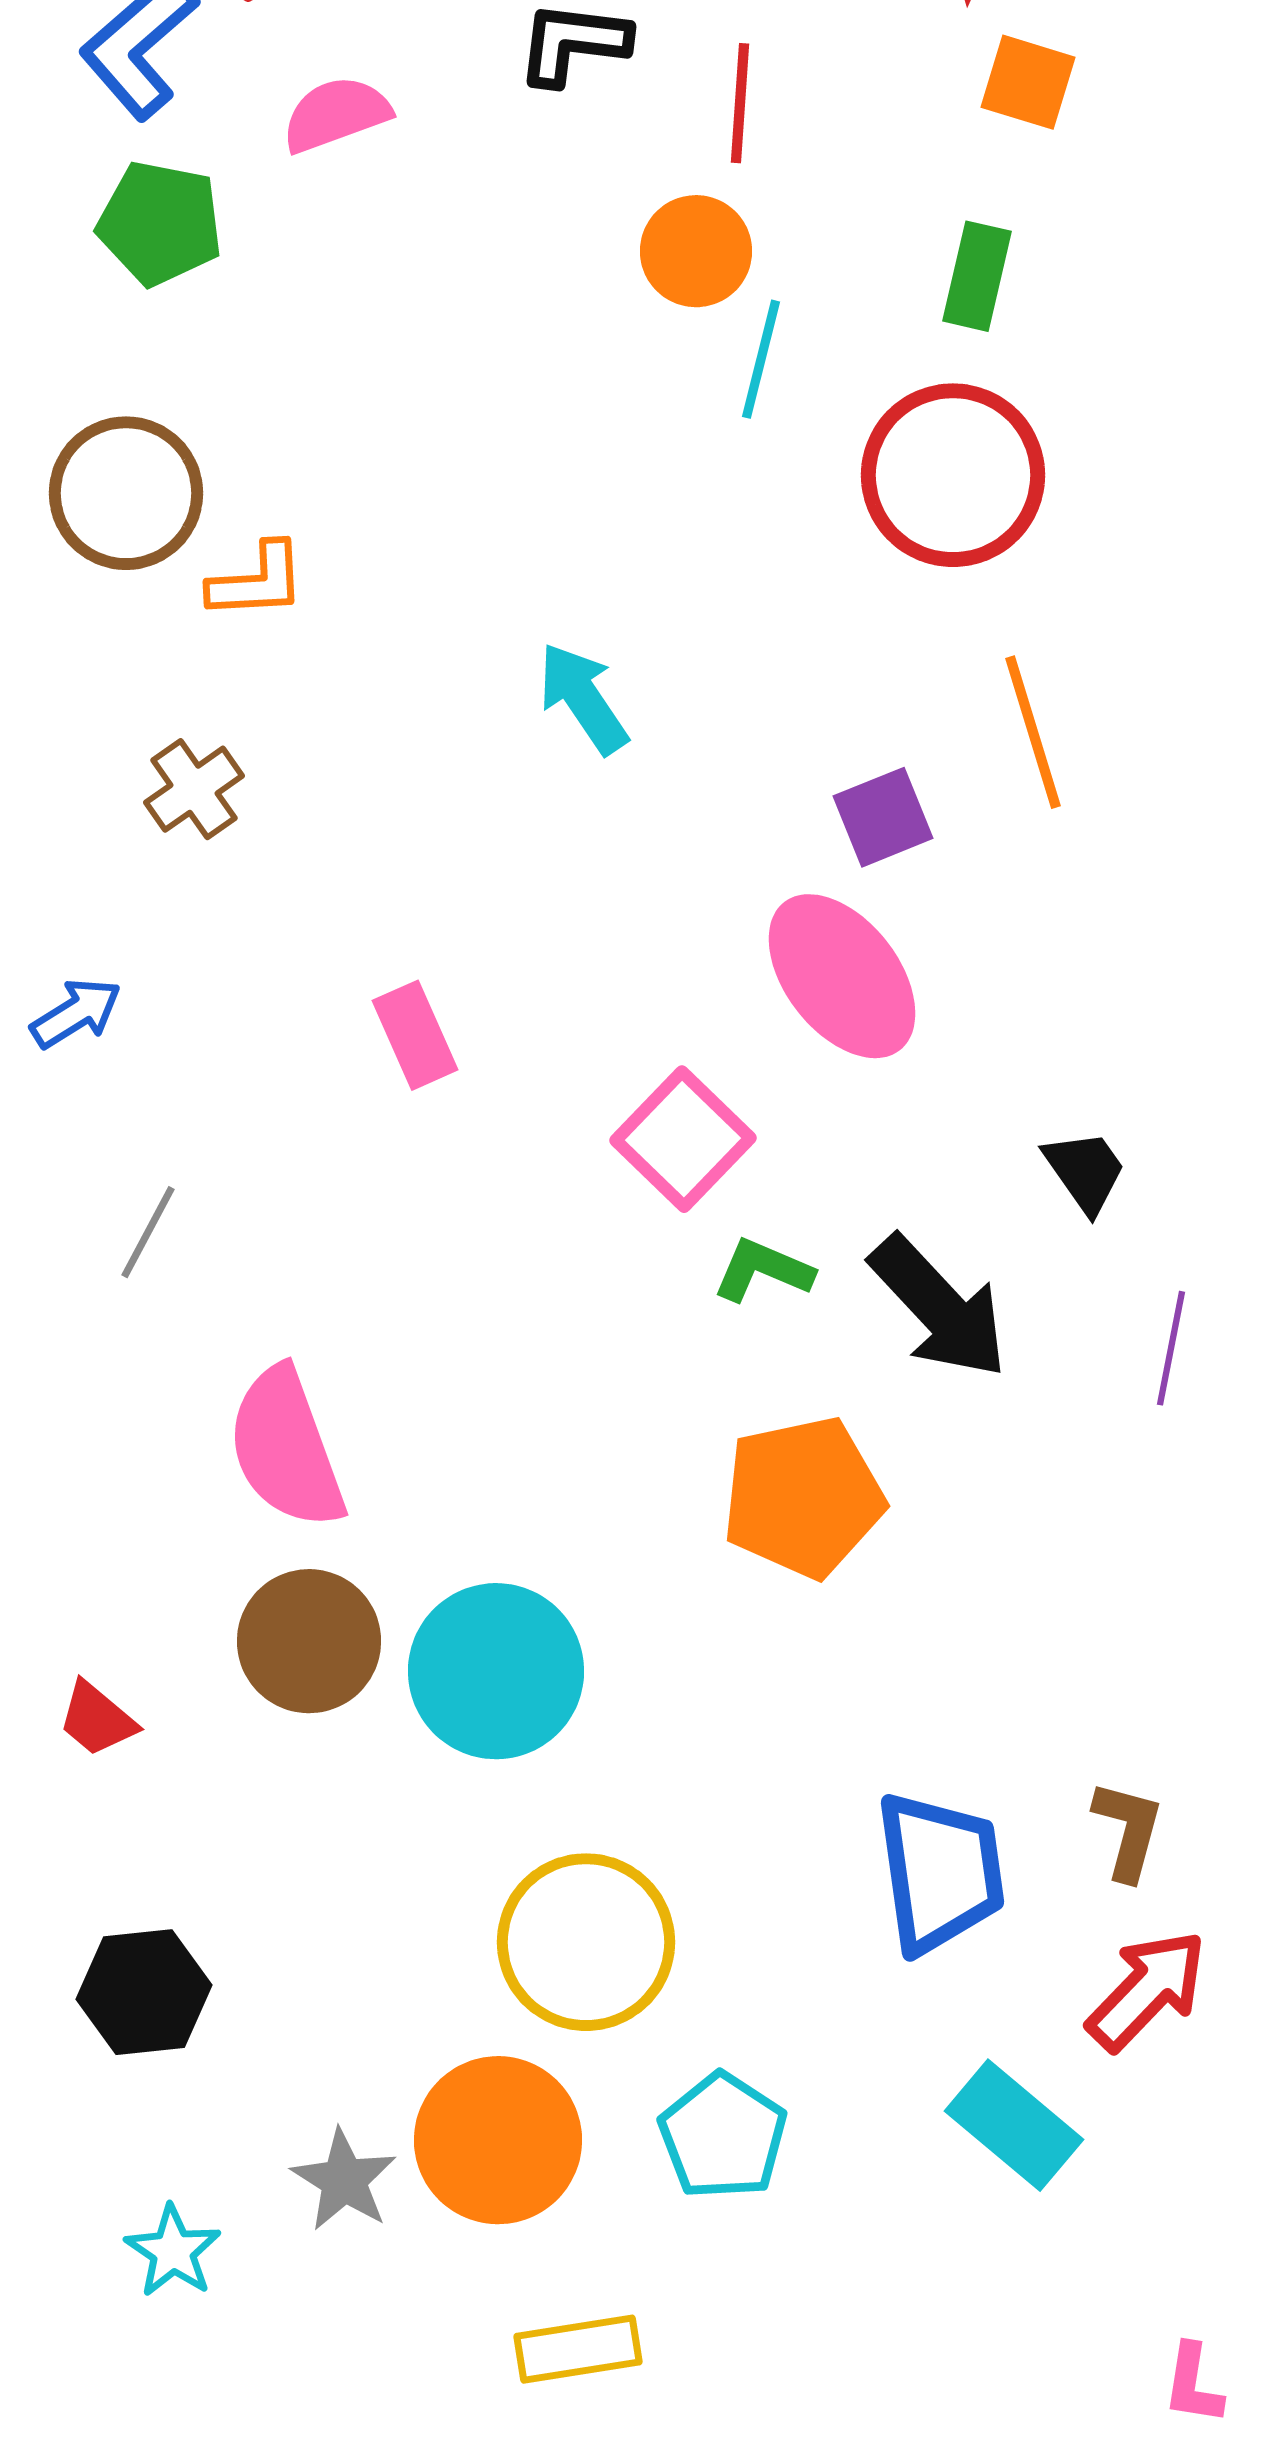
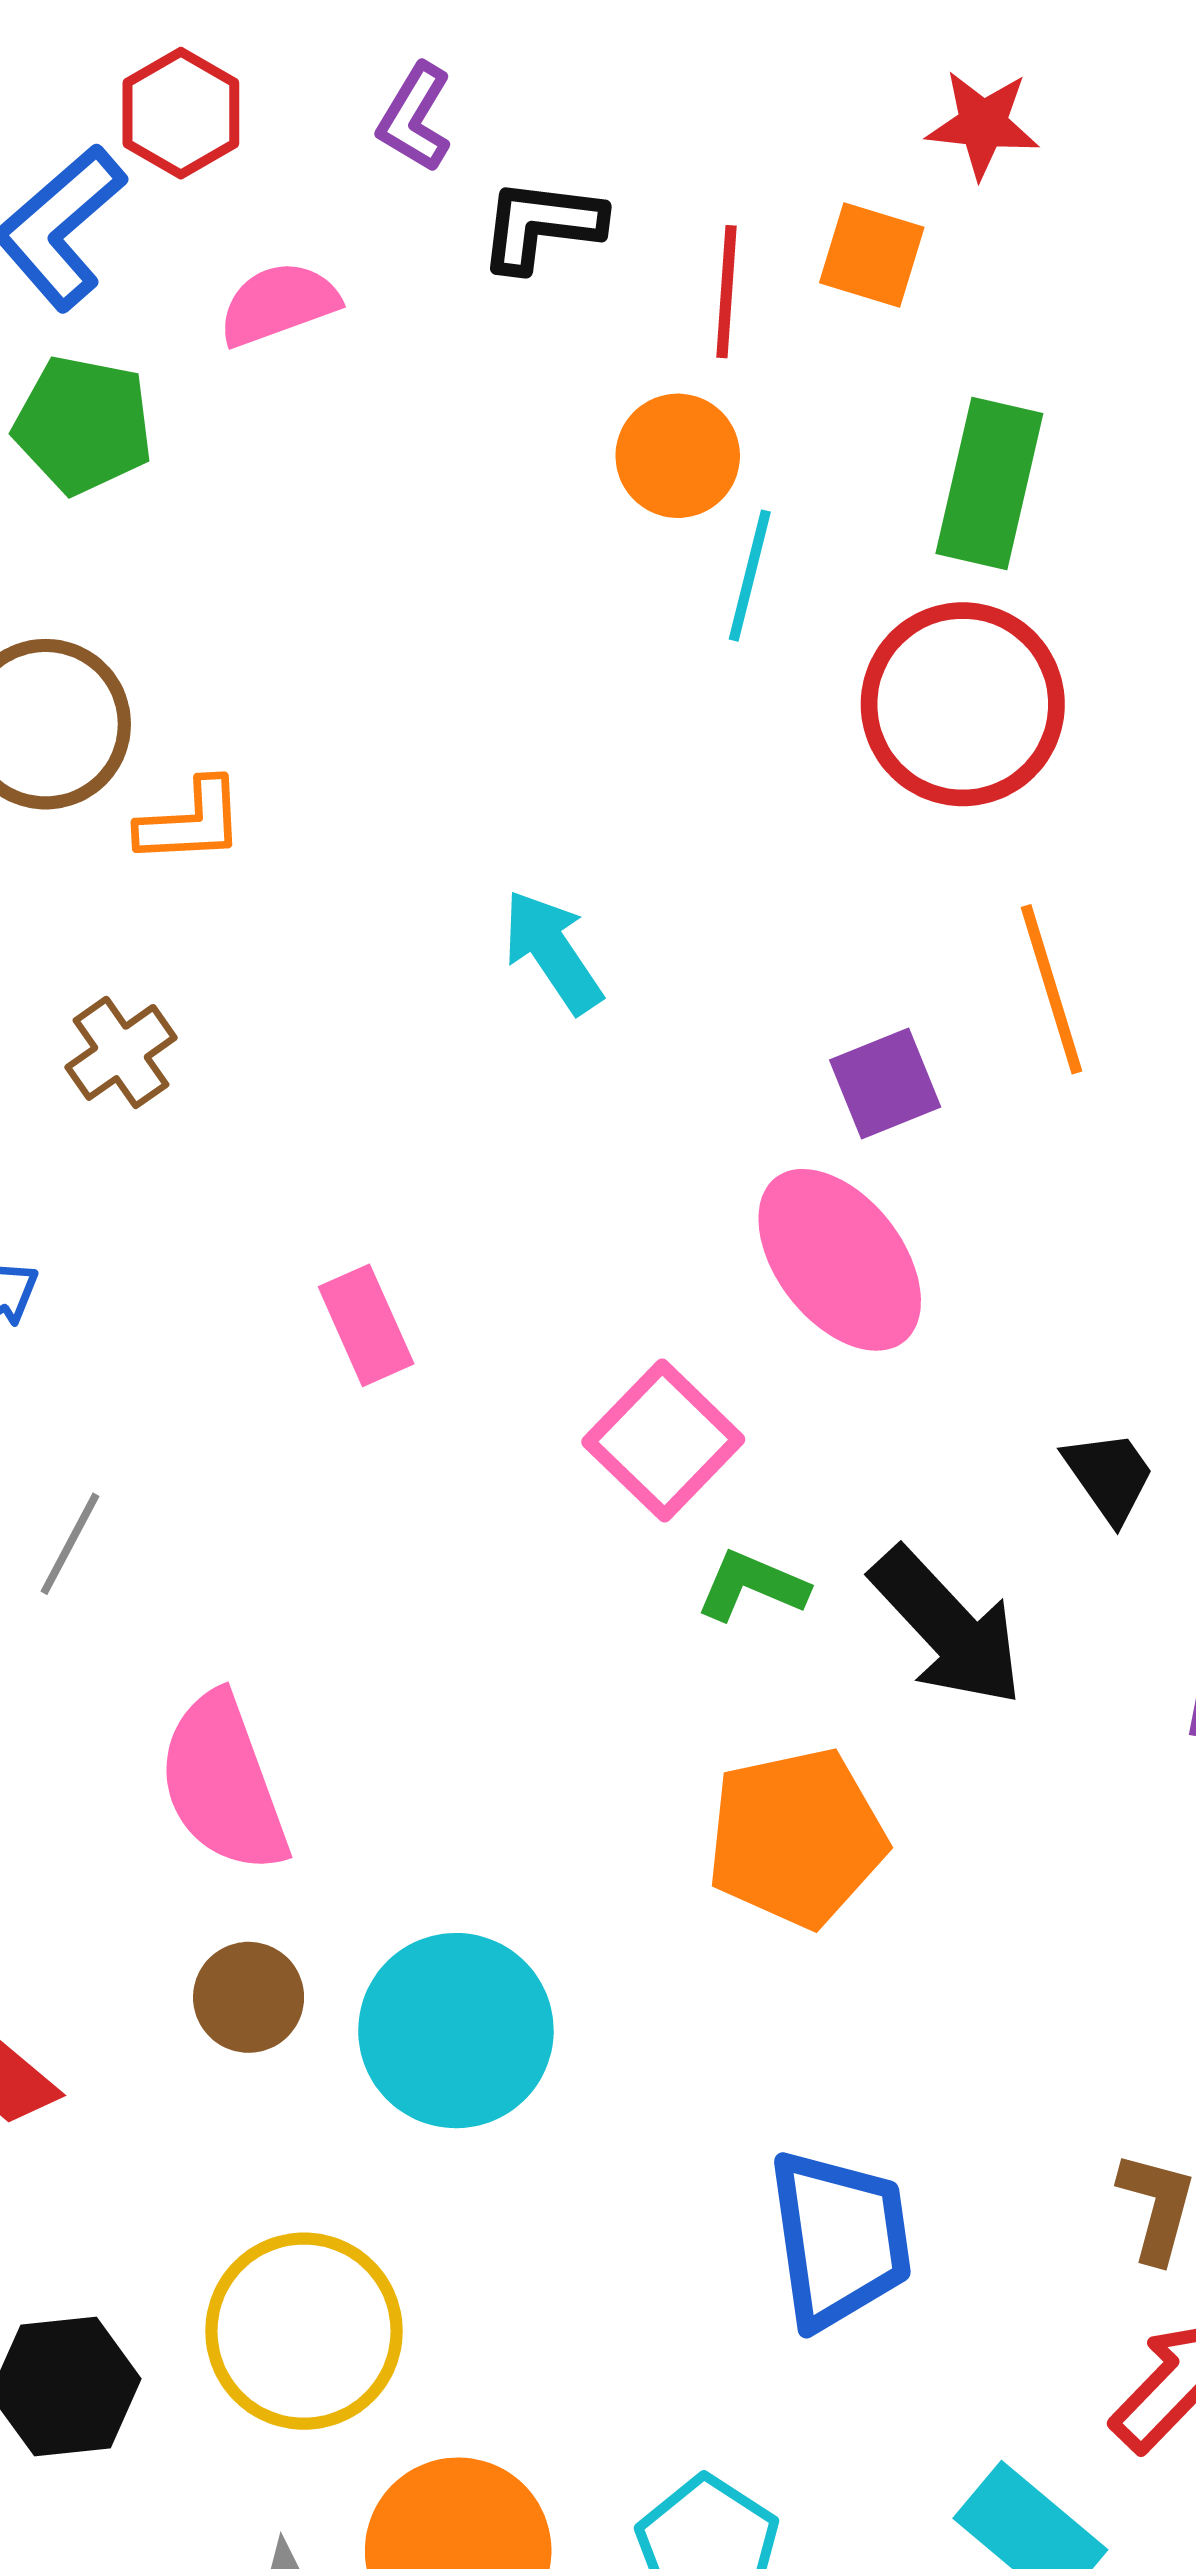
orange square: (1028, 82) -> (872, 255), moved
green rectangle: (977, 276) -> (989, 484), size x1.4
brown circle: (309, 1641) -> (249, 1997), size x0.7
blue trapezoid: (940, 1872) -> (840, 2239), moved
yellow circle: (586, 1942) -> (304, 2331), moved

